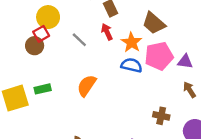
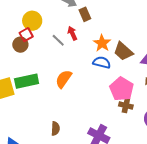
brown trapezoid: (154, 23) -> (123, 51), moved
red arrow: (107, 32) -> (72, 33), moved
pink pentagon: (159, 56) -> (122, 89), moved, turned -30
green rectangle: (43, 89) -> (27, 81), size x1.6

